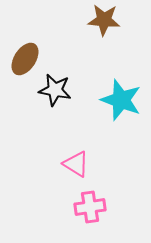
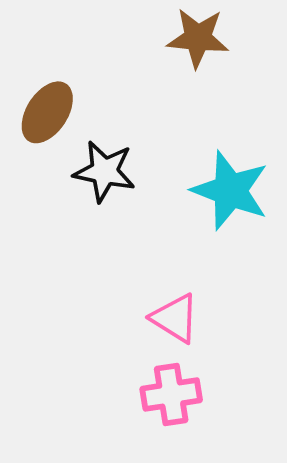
pink triangle: (76, 164) -> (175, 318), moved

